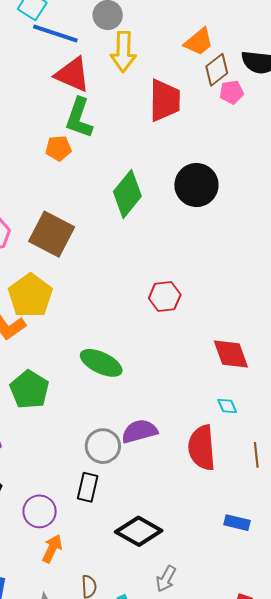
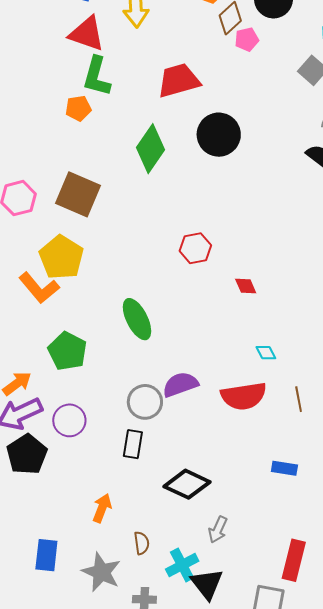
red trapezoid: (165, 100) -> (179, 80), moved, turned -102
red diamond: (231, 354) -> (246, 286), moved, size x0.6
green ellipse: (101, 363) -> (137, 319), turned 42
red semicircle: (202, 448) -> (244, 396), turned -90
purple circle: (40, 511) -> (69, 420), moved

